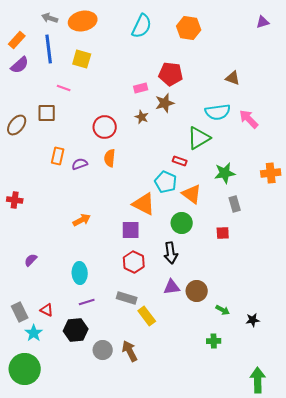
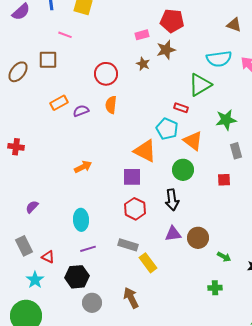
orange rectangle: (58, 156) -> (59, 103), turned 48
gray rectangle: (20, 312) -> (24, 246), moved
gray circle: (103, 350) -> (92, 303), moved

